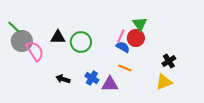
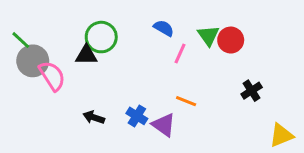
red circle: (136, 38) -> (231, 40), moved
green circle: (81, 42) -> (101, 37), moved
blue semicircle: (123, 47) -> (164, 28), moved
yellow triangle: (164, 82) -> (281, 135), moved
purple triangle: (110, 84) -> (164, 125), turned 36

